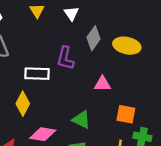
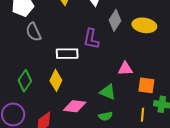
pink triangle: (102, 84) -> (125, 69), moved

